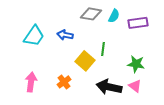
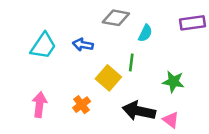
cyan semicircle: (114, 16) -> (145, 33), moved
purple rectangle: (138, 23) -> (193, 23), moved
pink triangle: (135, 86) -> (171, 120), moved

